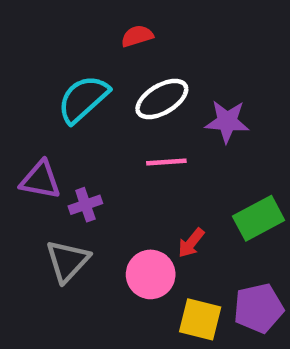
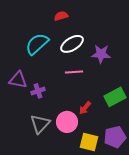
gray triangle: (67, 261) -> (40, 124), moved

